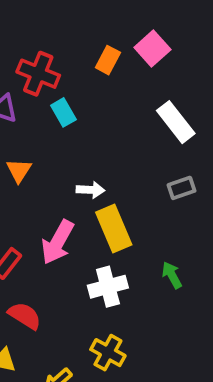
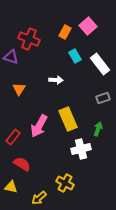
cyan rectangle: (63, 112) -> (75, 56), moved
white arrow: (91, 190) -> (56, 80), moved
green arrow: (172, 275) -> (98, 129), moved, turned 48
white cross: (108, 287) -> (81, 149), moved

